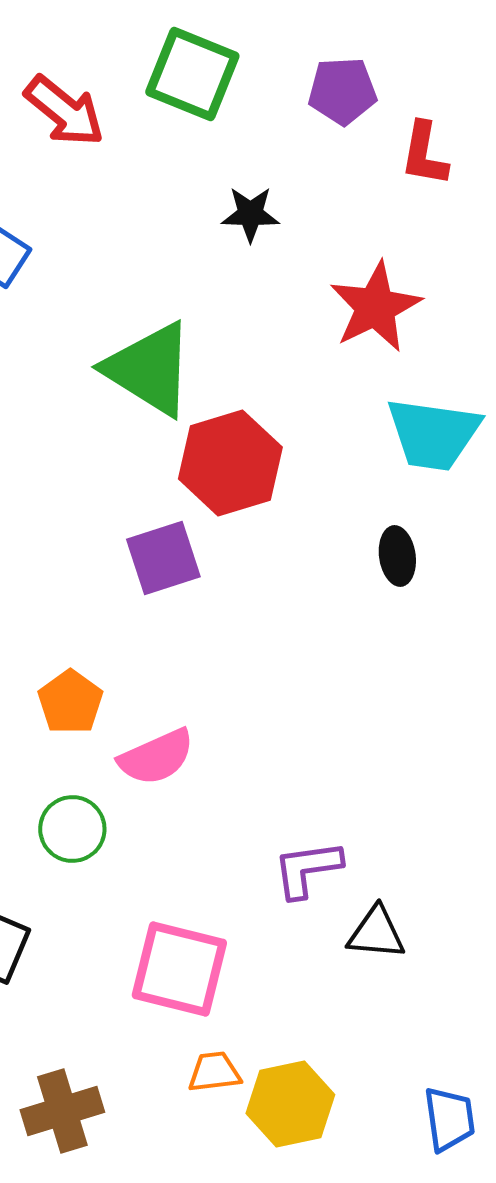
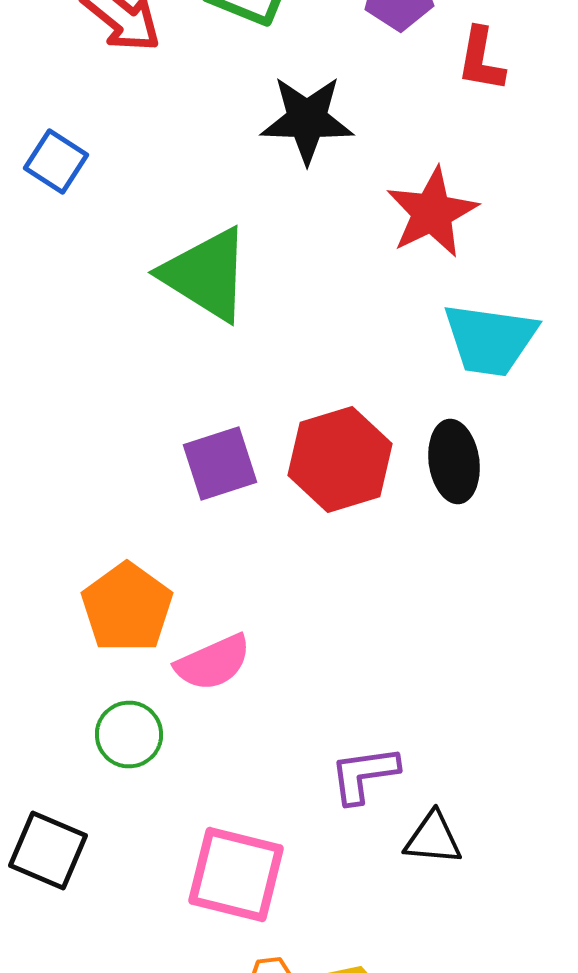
black star: (250, 214) -> (307, 120), size x1.6
red hexagon: (230, 463) -> (340, 460), moved
black ellipse: (397, 556) -> (454, 462), size x1.4
orange pentagon: (70, 702) -> (127, 608), size x1.4

